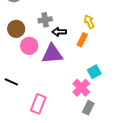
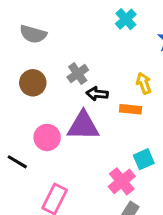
gray cross: (45, 20) -> (78, 74), turned -32
orange rectangle: (82, 40) -> (130, 109), turned 64
pink circle: (29, 46) -> (47, 137), moved

